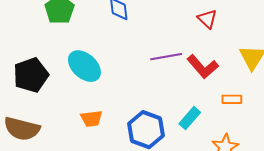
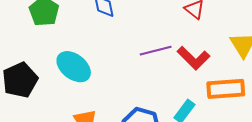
orange rectangle: (232, 99) -> (226, 89), size x1.8

